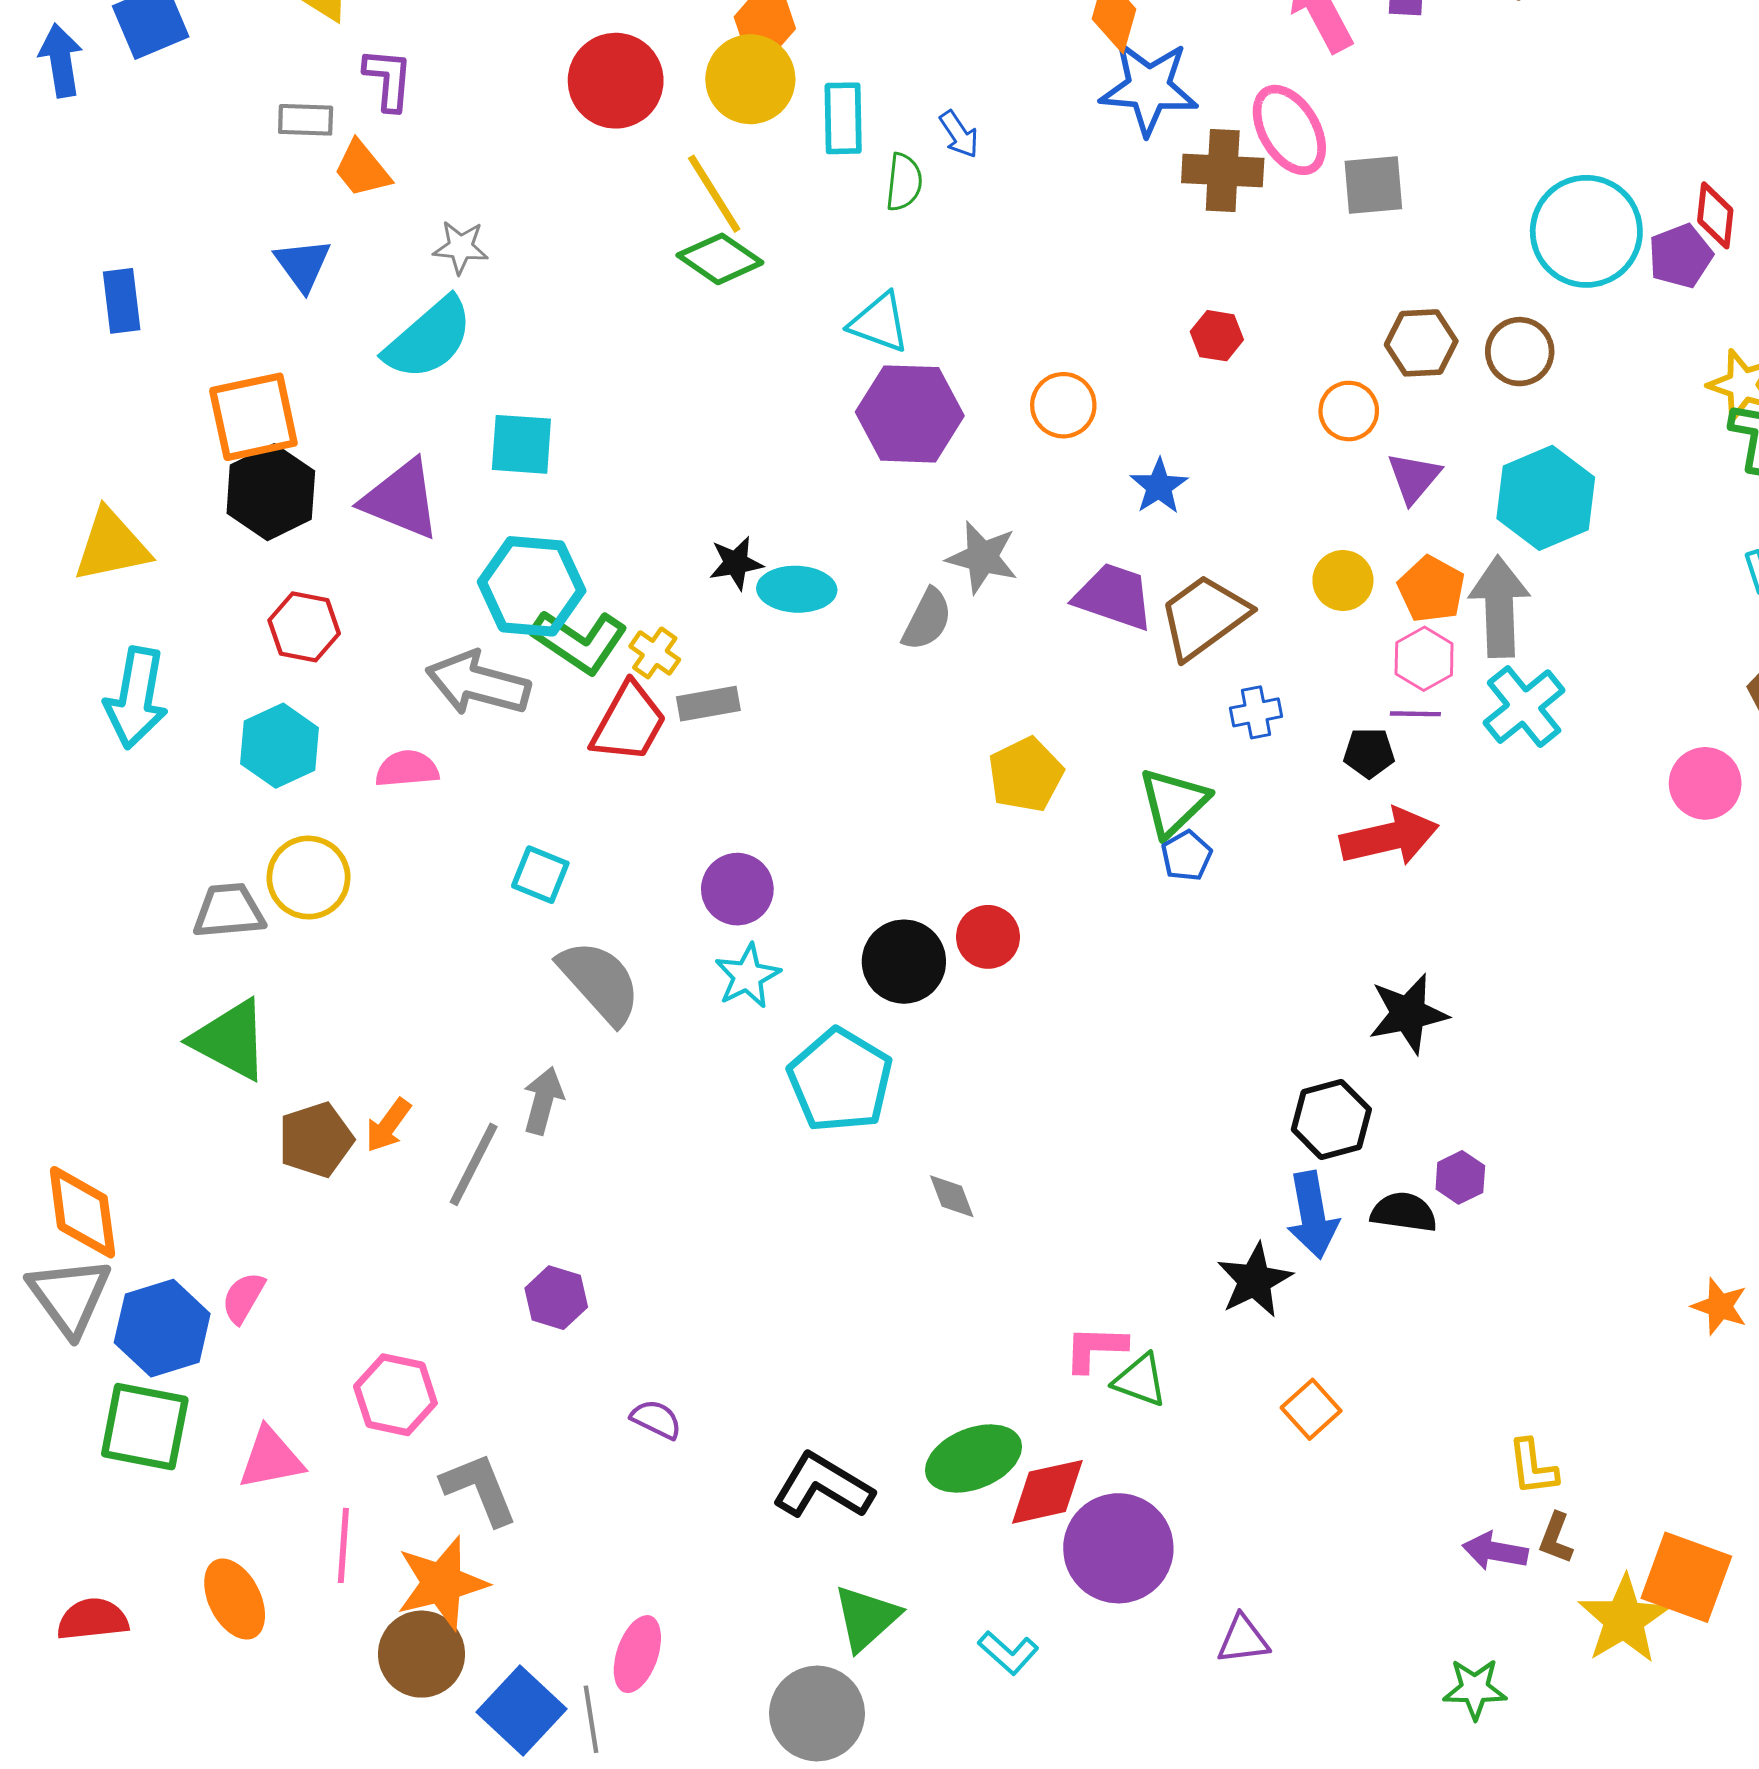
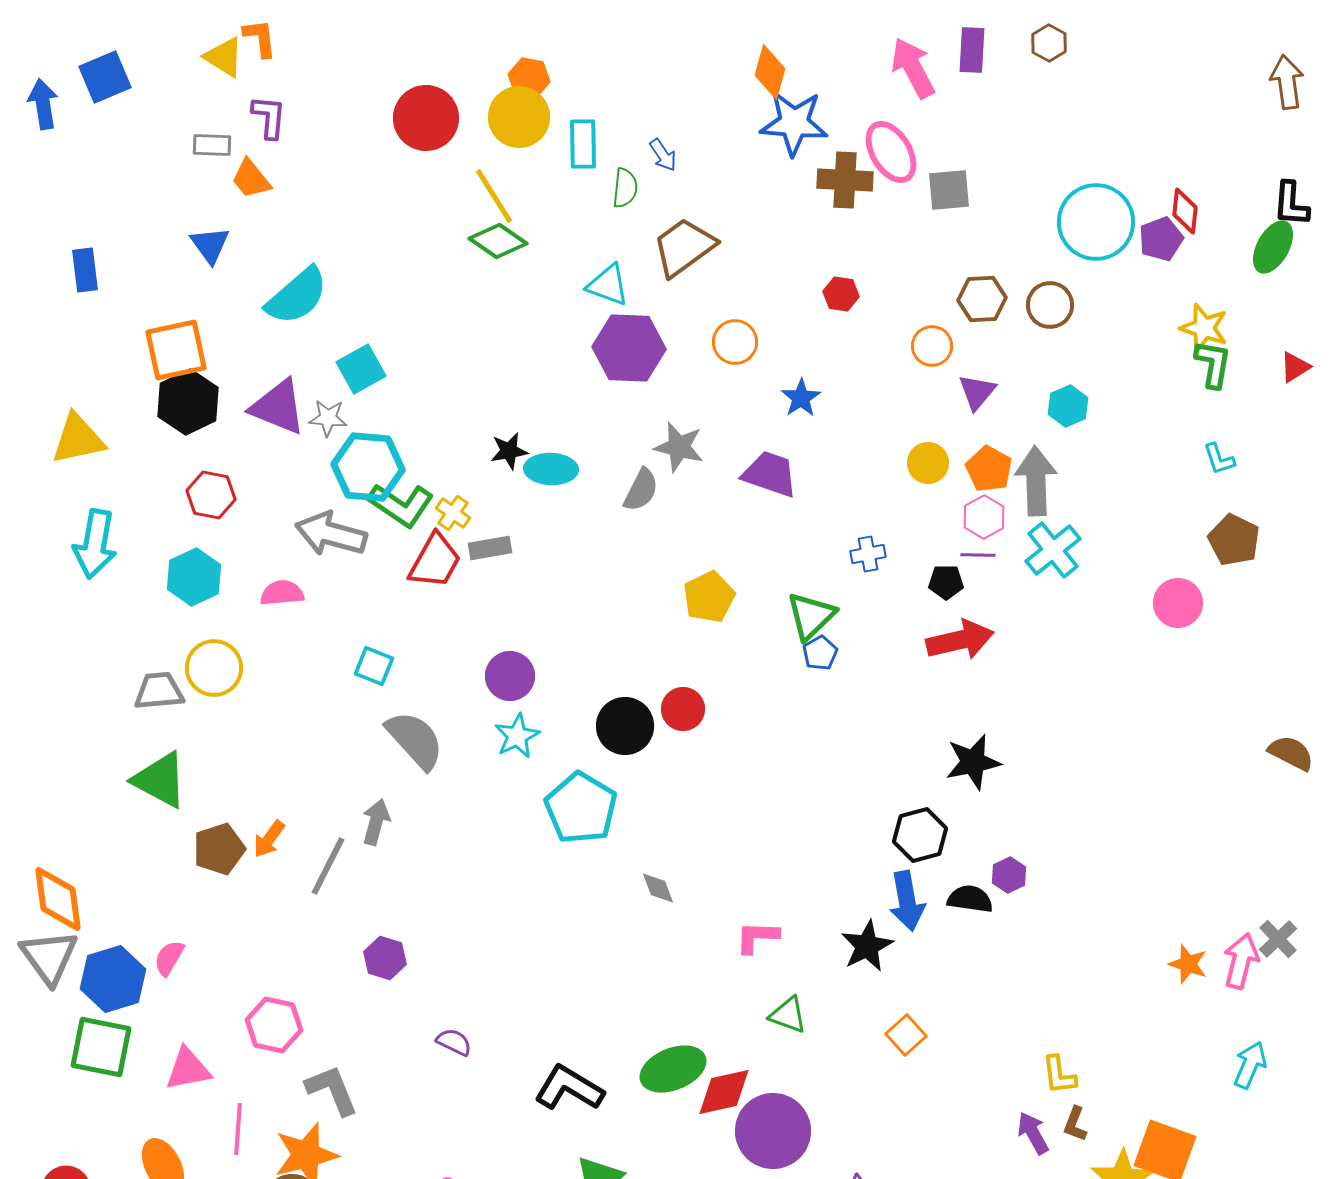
gray star: (461, 247) -> (328, 418), moved
cyan square: (521, 444) -> (361, 369), turned -33
cyan hexagon: (1546, 498) -> (1068, 406), size x0.6
brown trapezoid: (1204, 617) -> (684, 247), moved
pink L-shape: (1095, 1348) -> (757, 937), moved
purple arrow: (1495, 1551) -> (1033, 1133), turned 51

